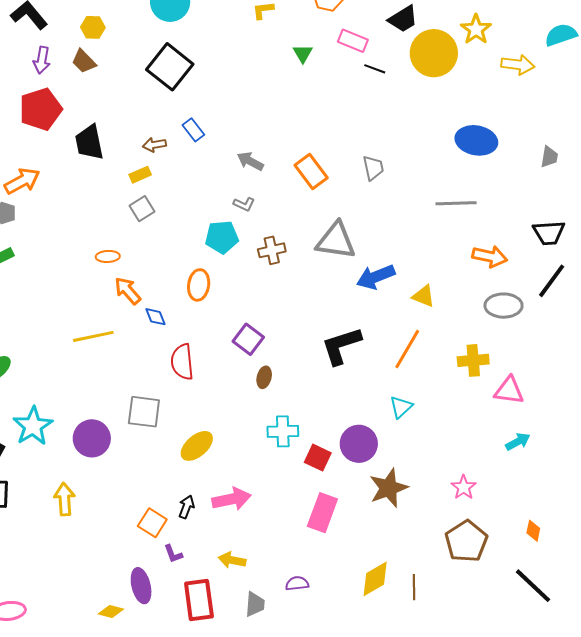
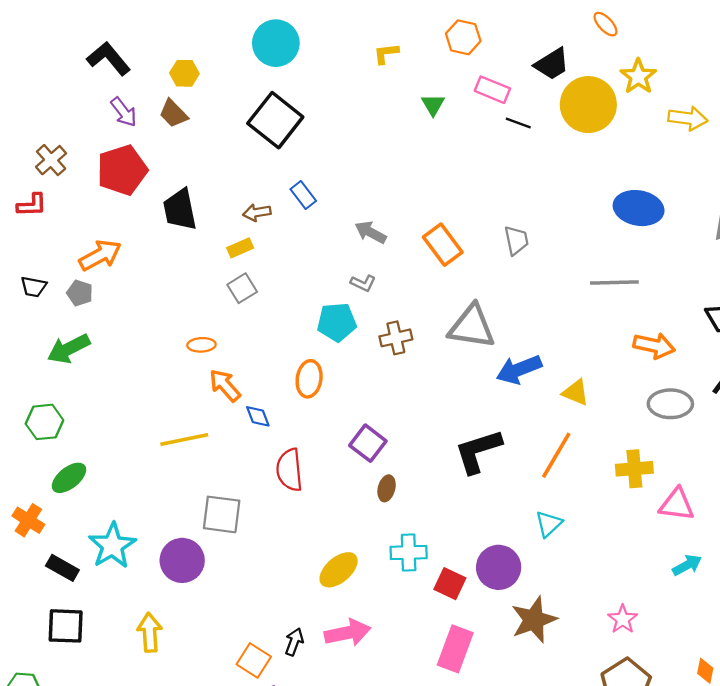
purple arrow: (42, 60) -> (124, 112), turned -48
gray square: (144, 412) -> (222, 514), moved
yellow ellipse: (197, 446) -> (339, 570), moved

